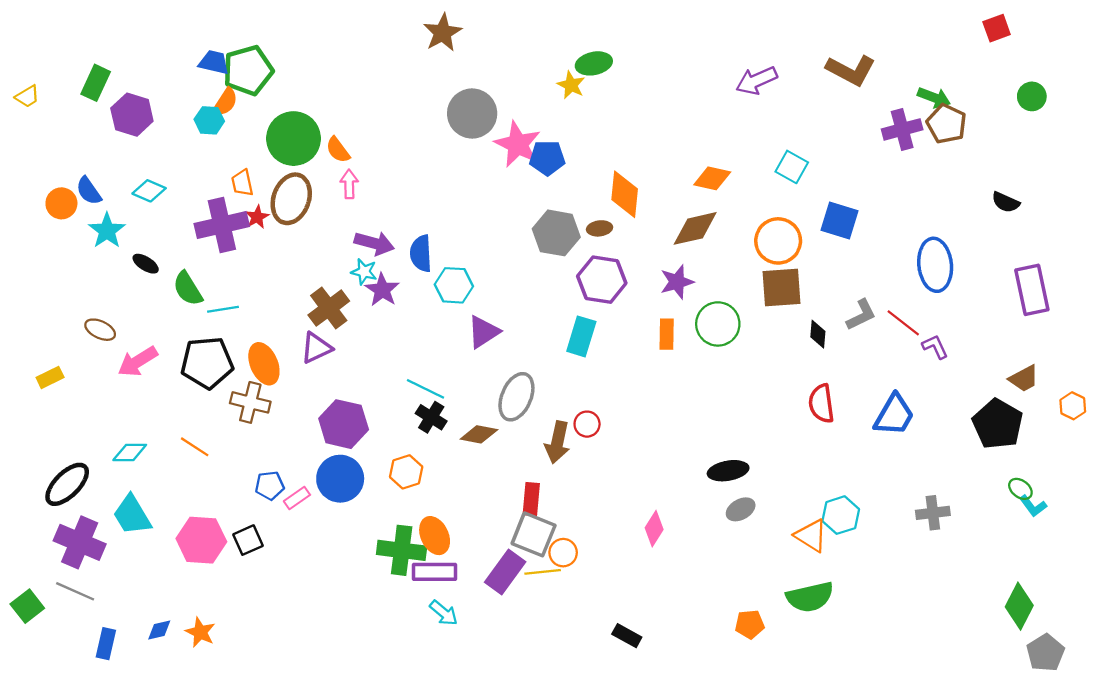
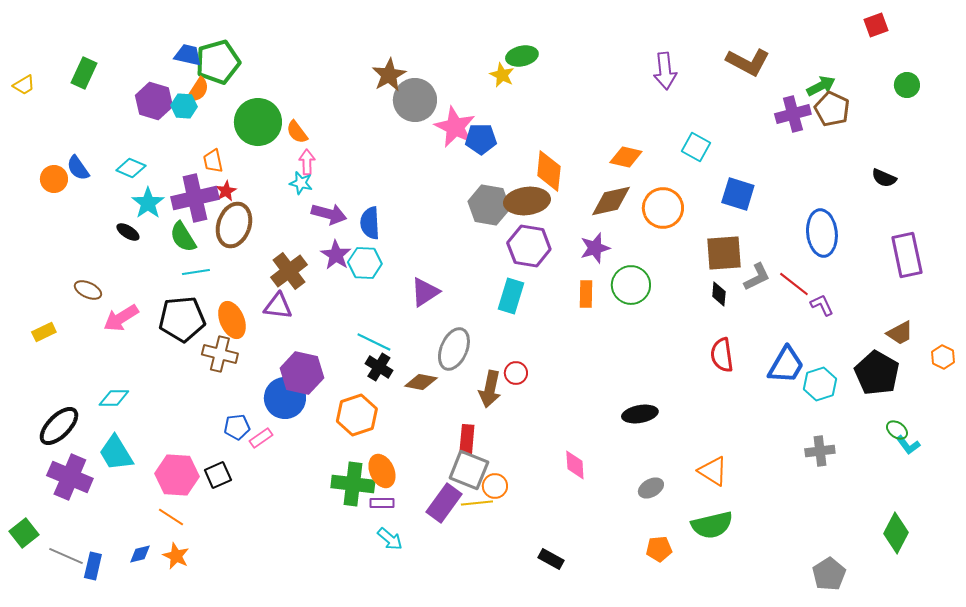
brown star: (443, 33) -> (389, 75), moved
purple arrow: (757, 81) -> (665, 71), turned -72
green arrow: (934, 98) -> (821, 86), turned -48
purple hexagon: (132, 115) -> (154, 101), moved
brown ellipse: (291, 199) -> (234, 225), moved
brown ellipse: (600, 228) -> (527, 201), size x2.0
cyan star: (107, 231) -> (148, 203), moved
orange circle: (778, 241) -> (663, 208), moved
cyan star: (364, 272) -> (301, 183), moved
cyan hexagon: (454, 285) -> (365, 263), moved
brown square: (782, 288) -> (724, 253), moved
green semicircle: (188, 289) -> (183, 237), moved
purple triangle: (316, 348) -> (278, 306), turned 32
orange line: (195, 447) -> (171, 517), moved
orange hexagon: (406, 472) -> (357, 415), size x1.4
blue circle: (340, 479) -> (285, 398), moved
gray ellipse: (741, 509) -> (651, 488), moved
cyan hexagon: (841, 515) -> (820, 384), moved
pink diamond: (654, 529) -> (575, 465), turned -36
purple rectangle: (435, 572) -> (382, 503), size x0.6
gray line: (75, 591) -> (66, 556), moved
gray pentagon: (1045, 653) -> (829, 574), moved

